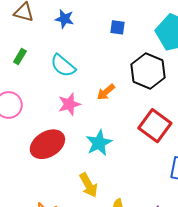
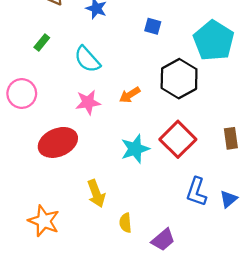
cyan star: (99, 143) -> (135, 149), moved

